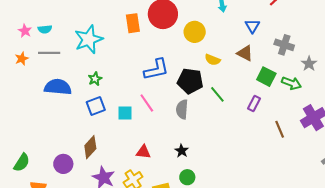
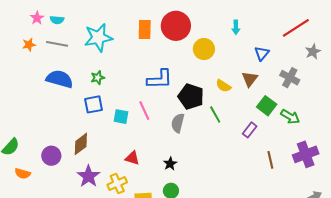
brown triangle: (245, 53) -> (250, 79), turned 30
yellow semicircle: (213, 60) -> (223, 86), moved
gray star: (309, 64) -> (313, 52), moved

